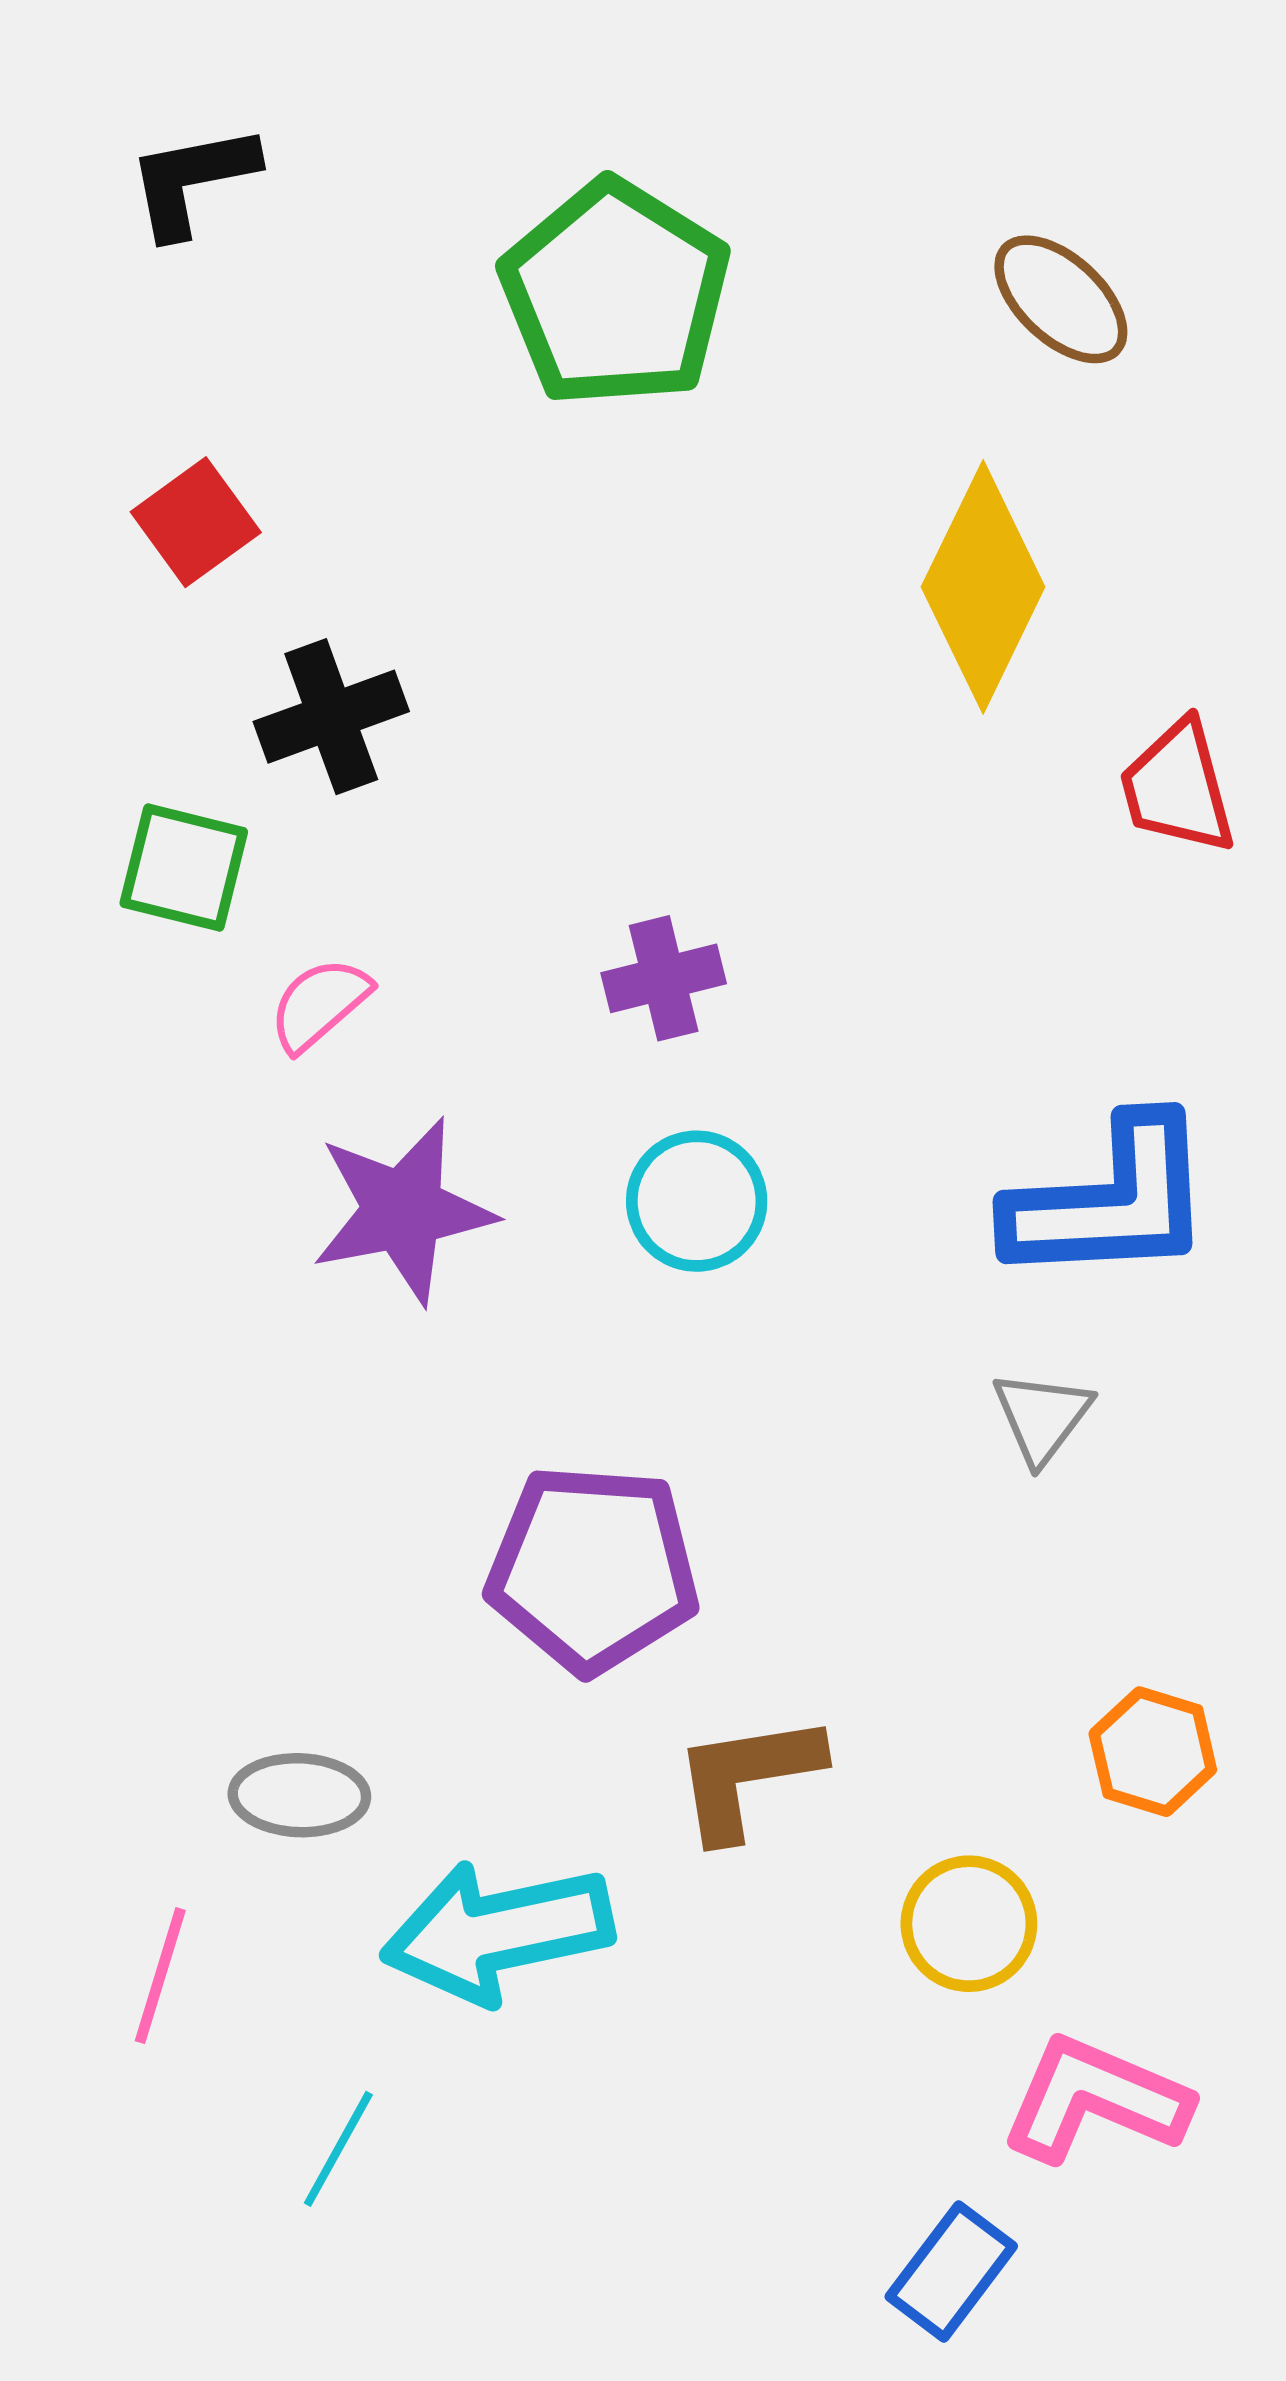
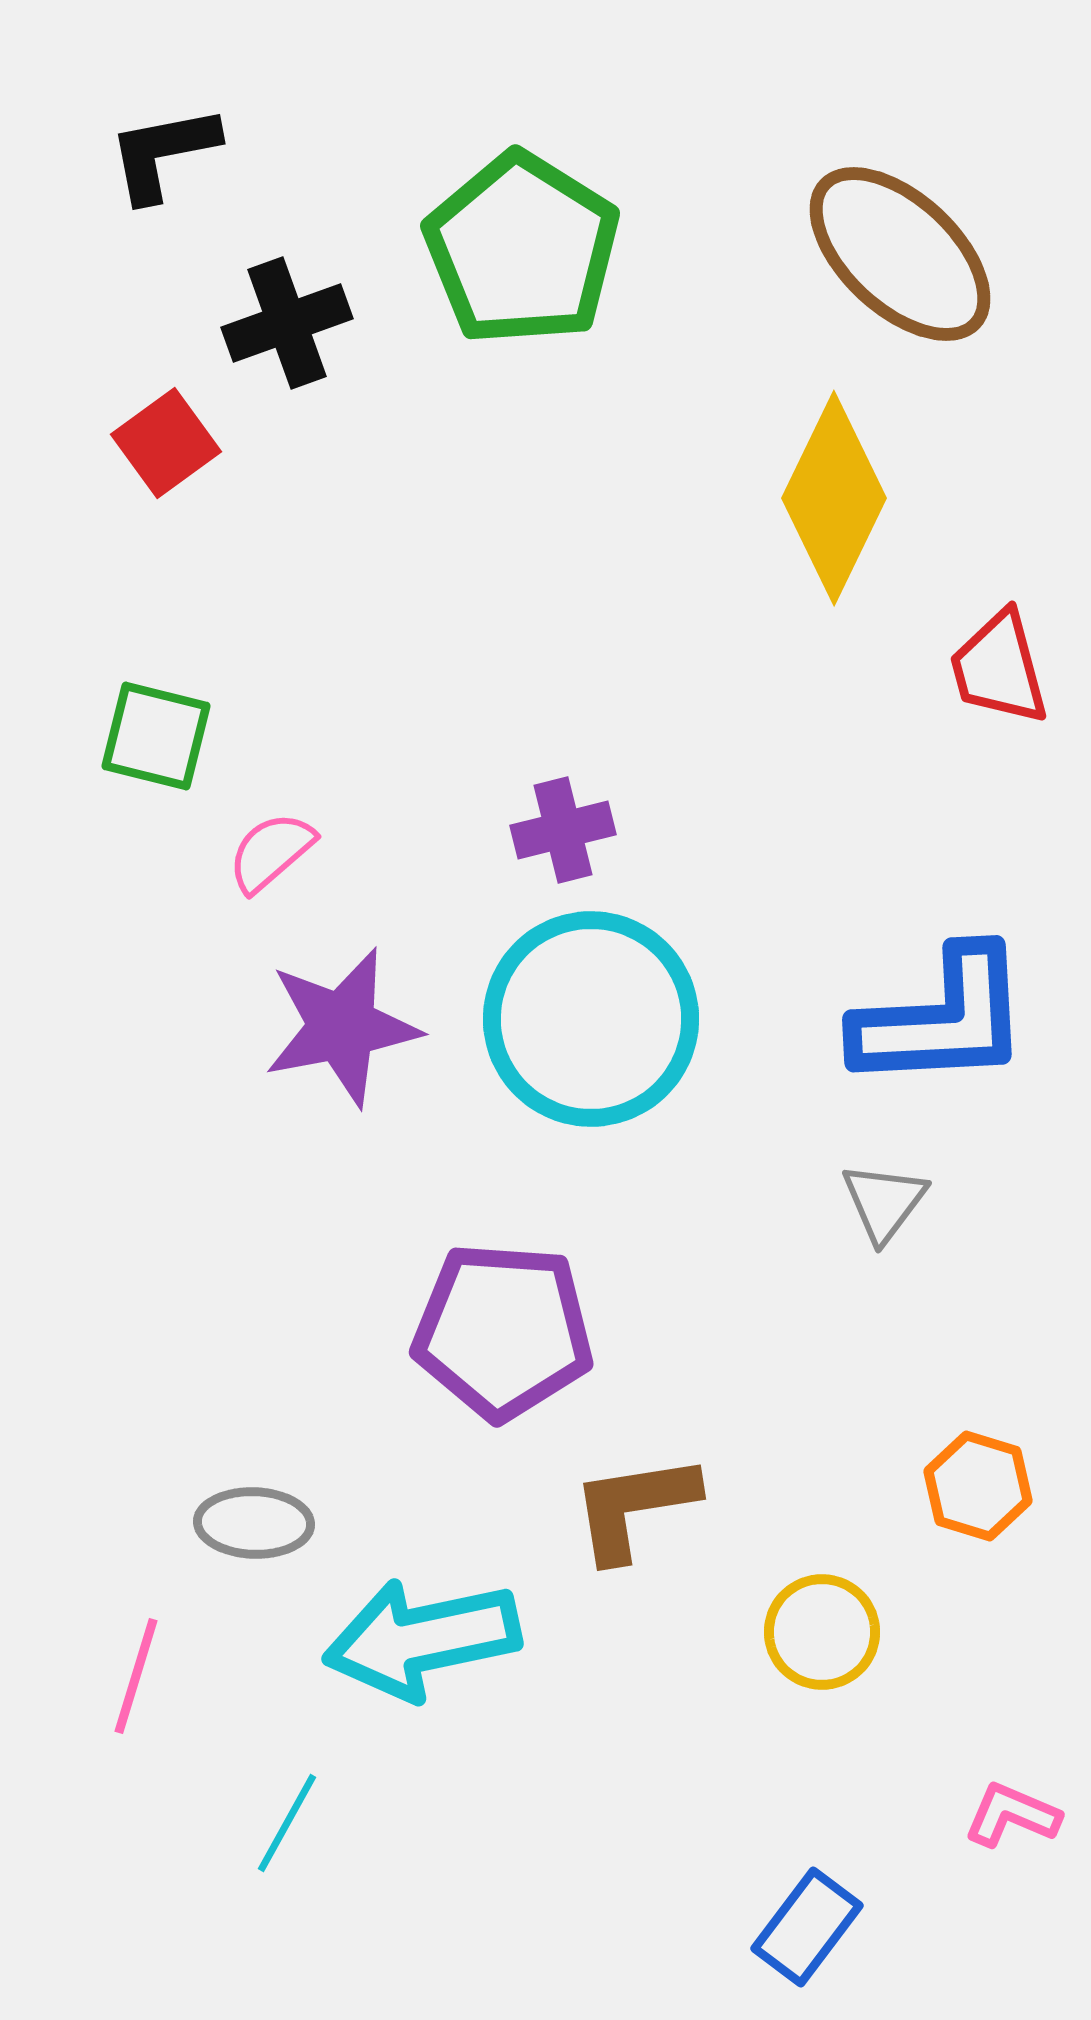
brown ellipse: (1061, 299) -> (900, 254), size x1.6
black cross: (331, 717) -> (287, 323), moved
cyan circle: (697, 1201) -> (591, 1019), size x1.8
pink L-shape: (1095, 2099) -> (1012, 1815), moved, size x0.6

